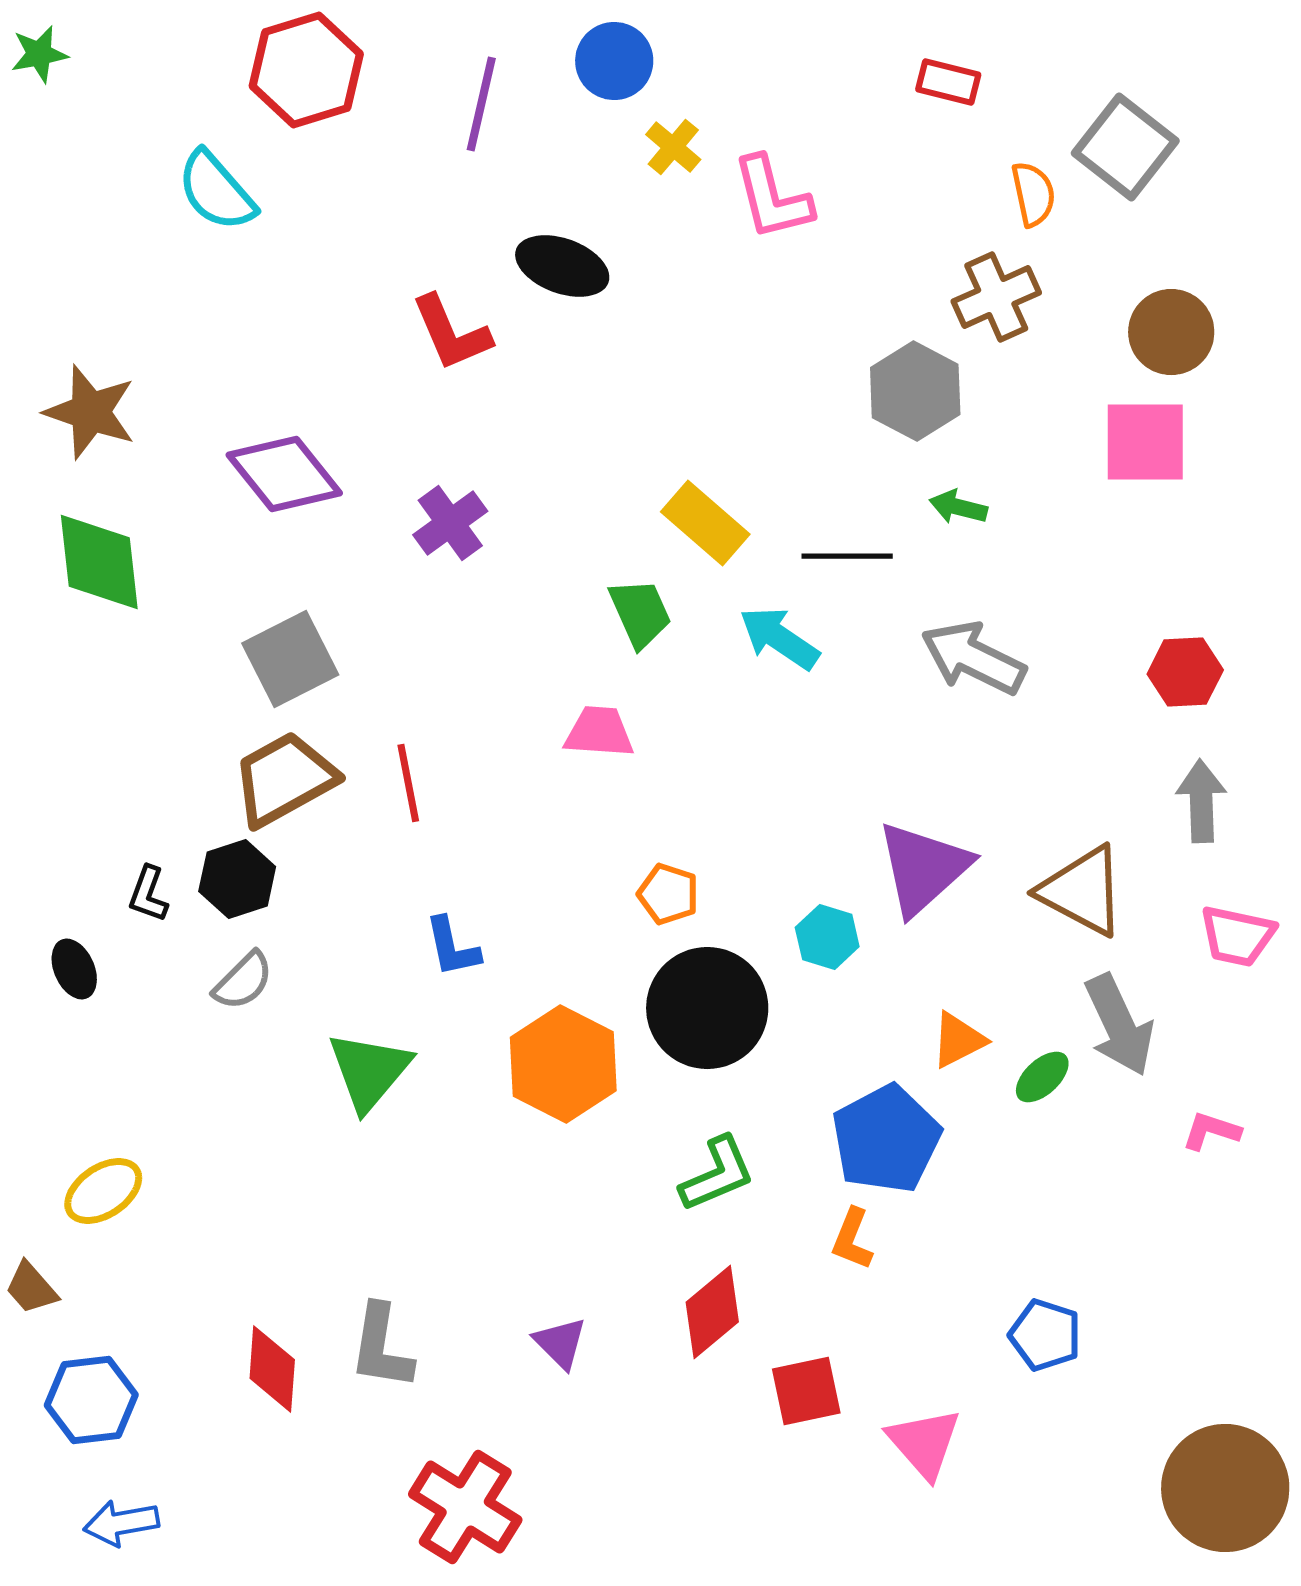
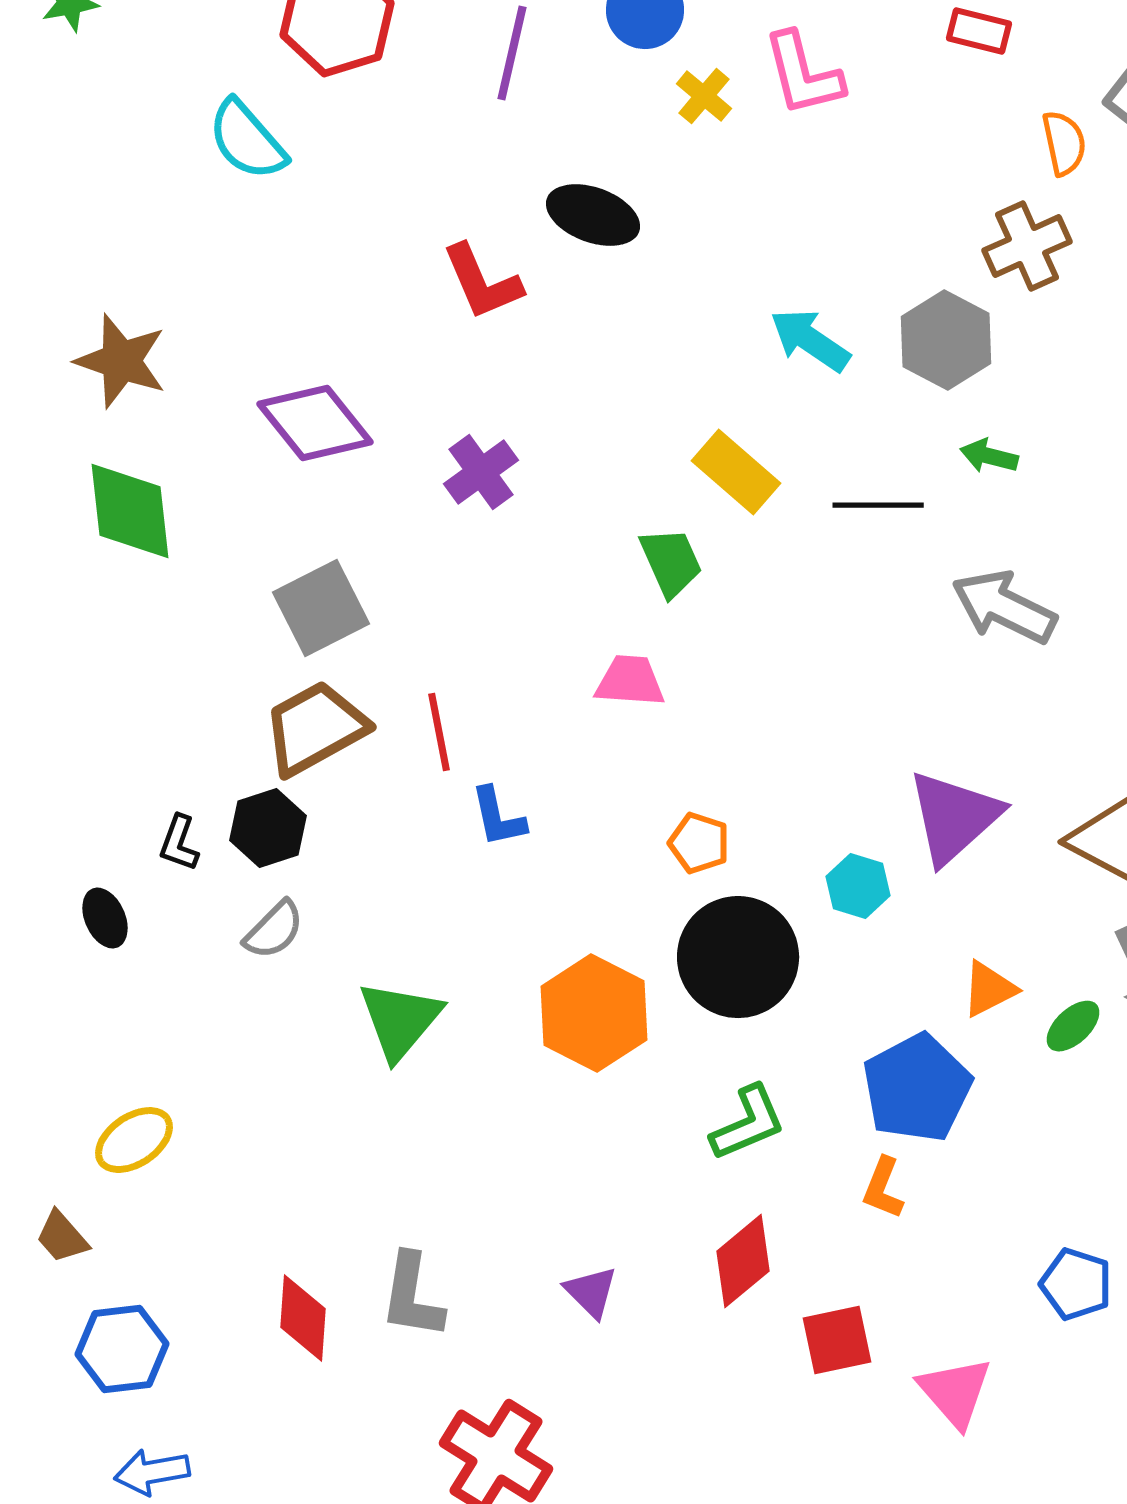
pink L-shape: (772, 198) -> (803, 74), moved
cyan arrow: (779, 638) -> (810, 340), moved
blue L-shape: (452, 947) -> (498, 817), moved

